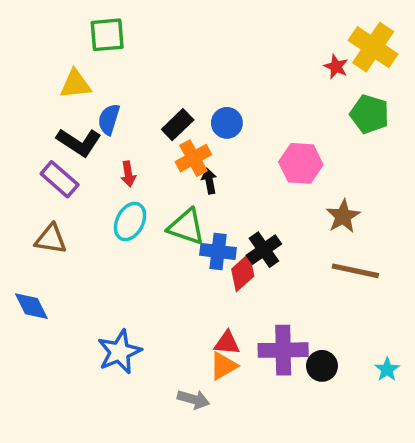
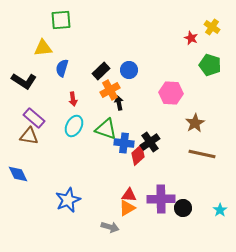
yellow cross: (373, 47) -> (212, 27), size x0.6
black L-shape: (79, 142) -> (24, 81), moved
purple rectangle: (60, 179) -> (34, 118), moved

